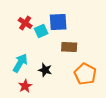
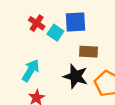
cyan square: (41, 31) -> (55, 33), turned -32
black star: (45, 70) -> (76, 76), moved, size x1.5

